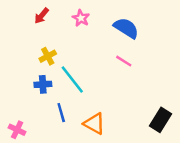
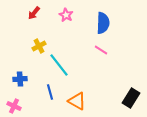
blue semicircle: (126, 28) -> (103, 23), turned 60
blue cross: (43, 84) -> (20, 79), moved

